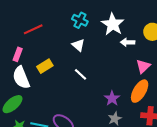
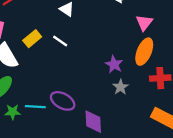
white line: (80, 74) -> (60, 41), moved

